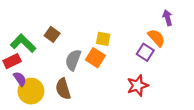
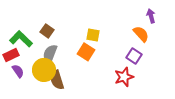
purple square: (145, 52) -> (134, 56), moved
gray semicircle: (73, 60) -> (50, 54), moved
yellow circle: (31, 91) -> (44, 70), moved

